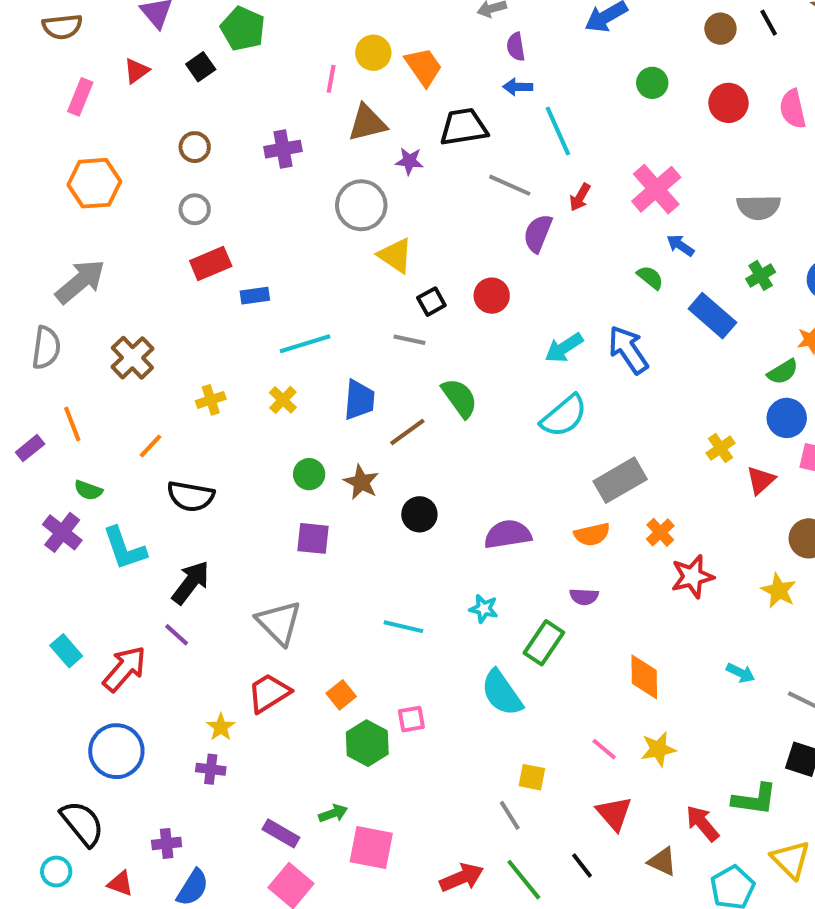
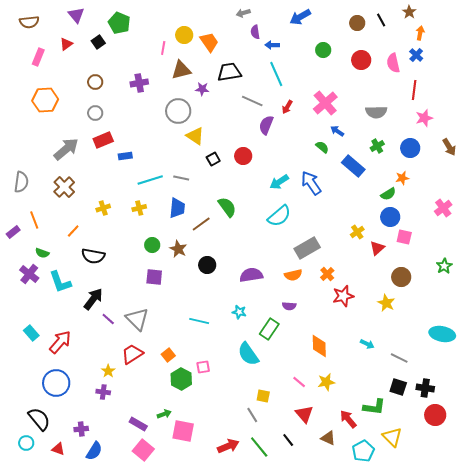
blue arrow: (518, 87) -> (272, 45), moved
gray arrow: (80, 282) -> (66, 149), moved
gray line: (409, 340) -> (181, 178), moved
yellow cross: (283, 400) -> (139, 208), turned 32
purple line: (177, 635) -> (108, 319), moved

